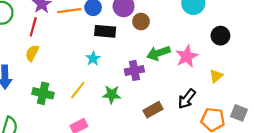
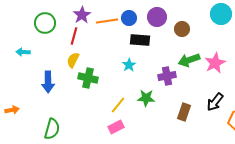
brown circle: (141, 21) -> (182, 29), moved
yellow line: (78, 90) -> (118, 105), moved
green cross: (43, 93) -> (88, 78), moved
brown rectangle: (153, 110) -> (184, 112), turned -42

